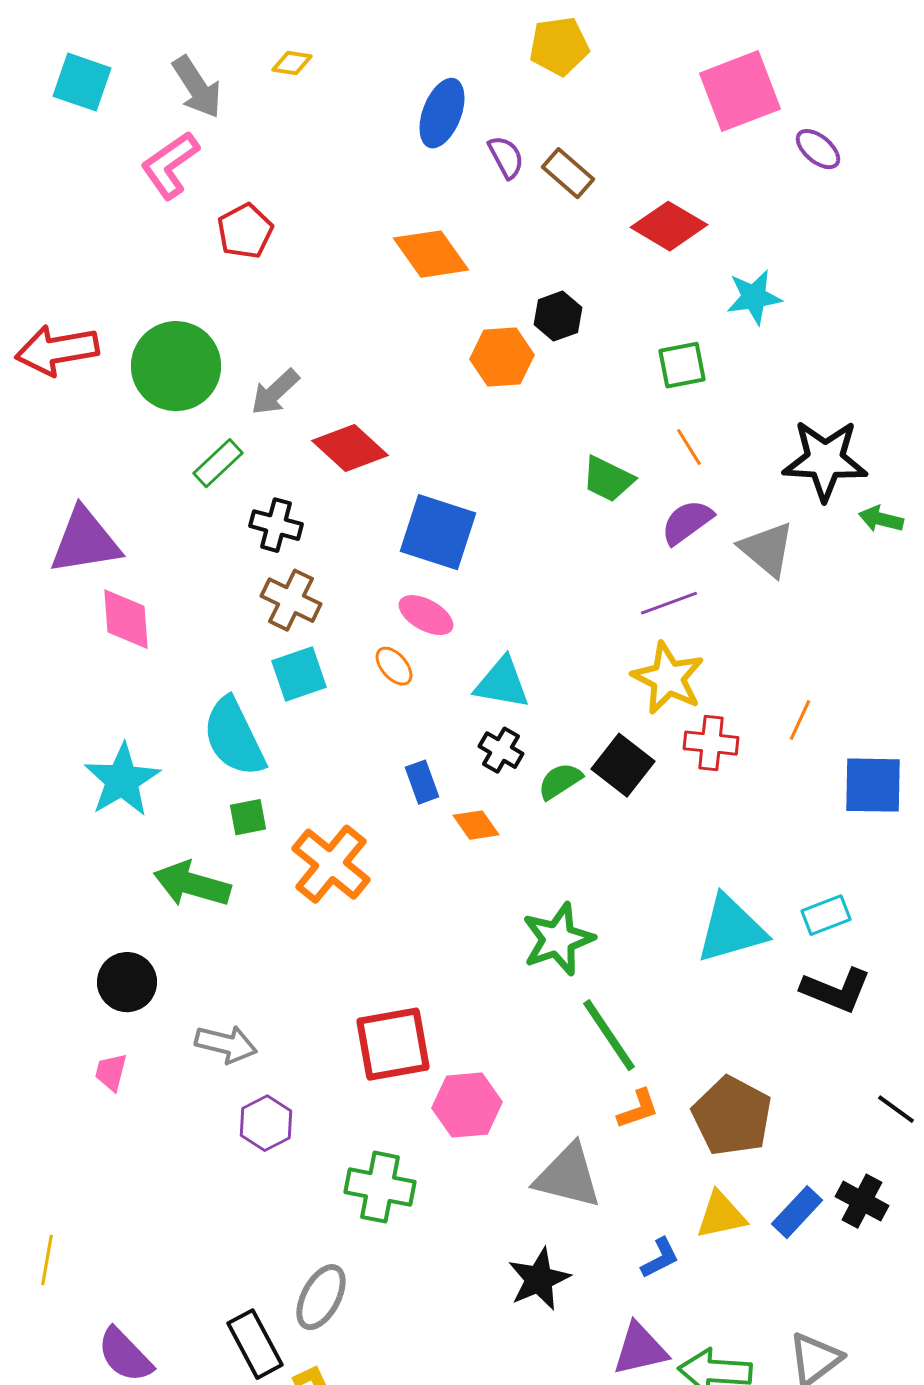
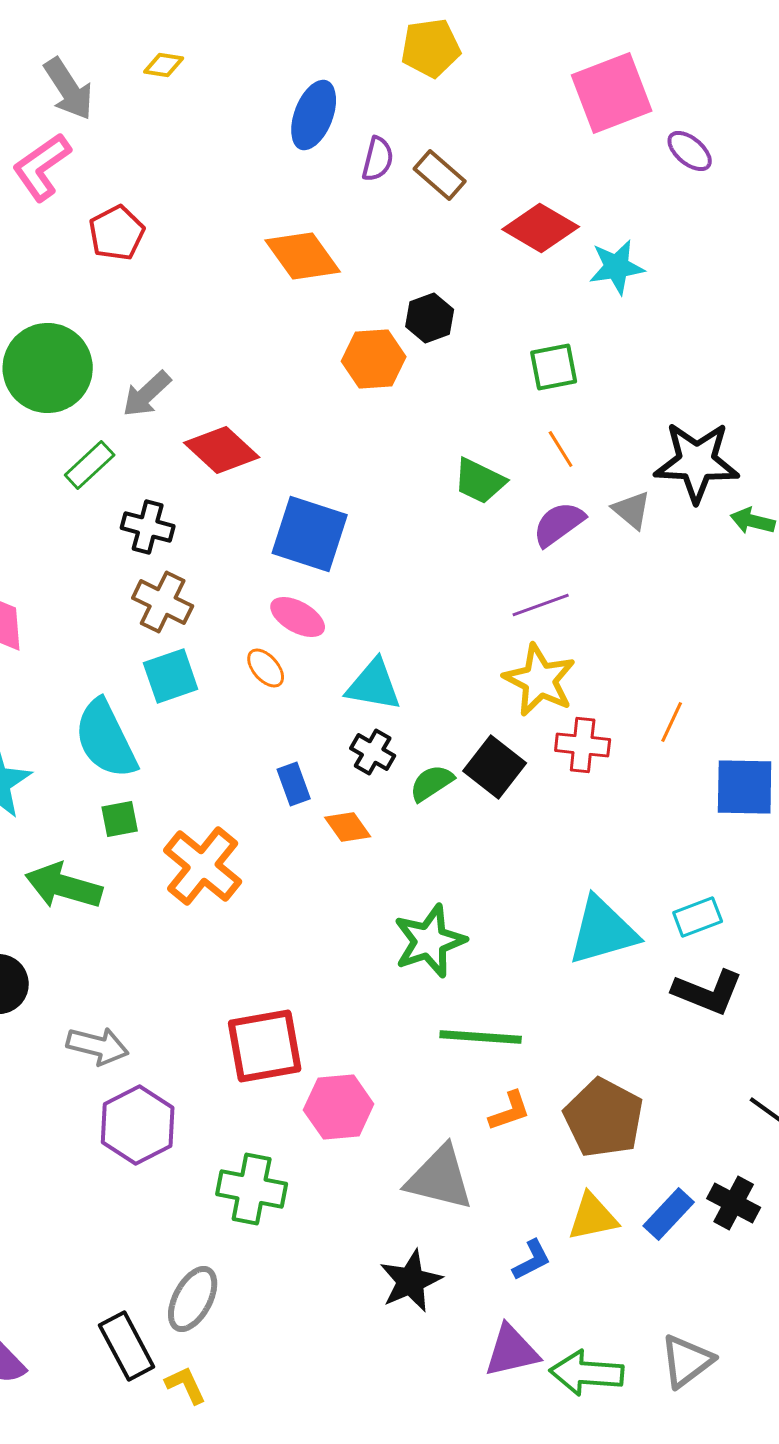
purple semicircle: (506, 157) -> (378, 159), turned 42
cyan star: (754, 297) -> (617, 267), moved
gray triangle: (767, 549) -> (632, 510), moved, size x0.7
green line: (609, 1035) -> (481, 1037), turned -52
purple hexagon: (266, 1123) -> (138, 1125), size x1.4

